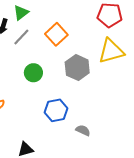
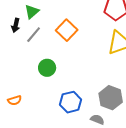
gray hexagon: (77, 68) -> (111, 98), moved

